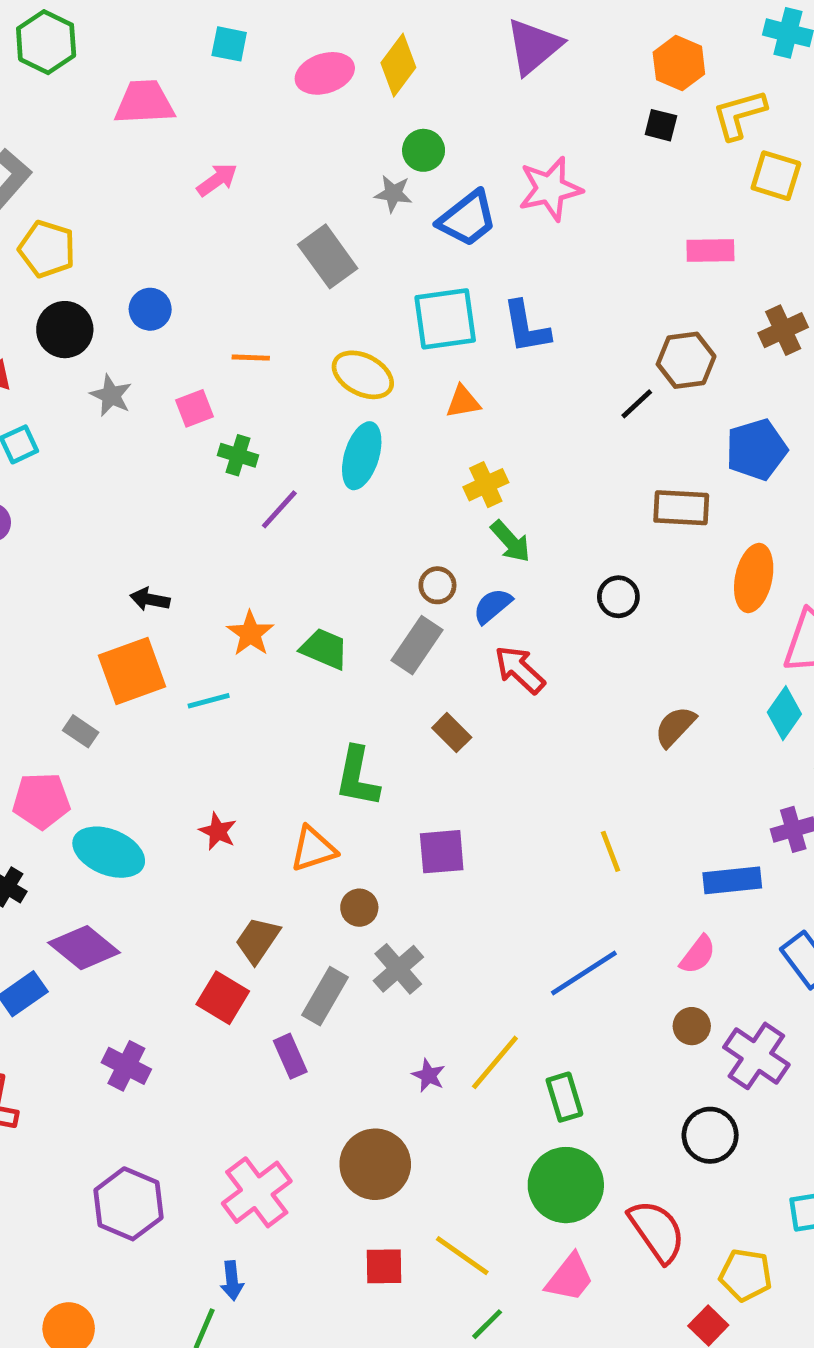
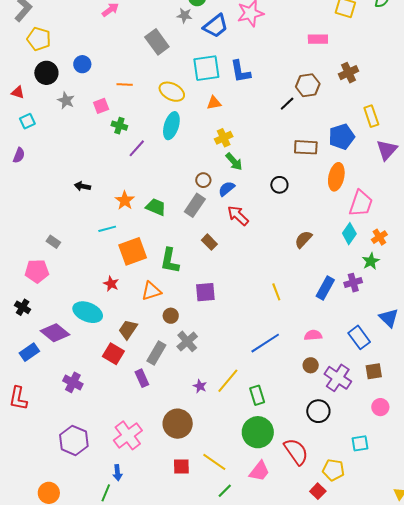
blue pentagon: (756, 450) -> (342, 137), moved
orange square: (132, 671) -> (133, 251), moved
cyan ellipse: (109, 852) -> (88, 312), moved
blue rectangle: (732, 880) -> (325, 288), moved, turned -55
pink semicircle: (698, 955) -> (313, 335), turned -132

